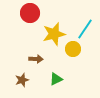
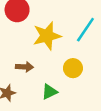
yellow circle: (73, 49) -> (73, 68), moved

